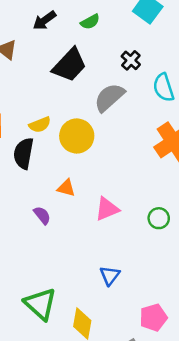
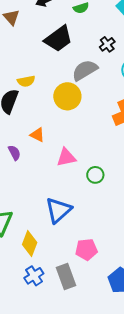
yellow circle: (77, 136) -> (67, 96), moved
green circle: (159, 218) -> (95, 175), moved
blue triangle: (110, 275) -> (58, 210), size x1.6

